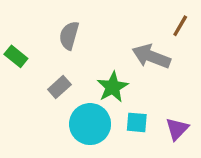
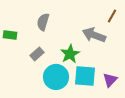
green rectangle: (16, 56) -> (10, 35), turned -32
cyan square: (137, 122) -> (85, 76), size x1.6

